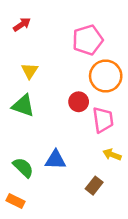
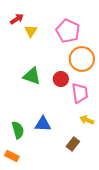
pink pentagon: (88, 40) -> (68, 31), turned -30
yellow triangle: (30, 71) -> (31, 31), moved
green triangle: (23, 106) -> (32, 76), moved
green semicircle: (23, 167) -> (18, 130), turned 30

